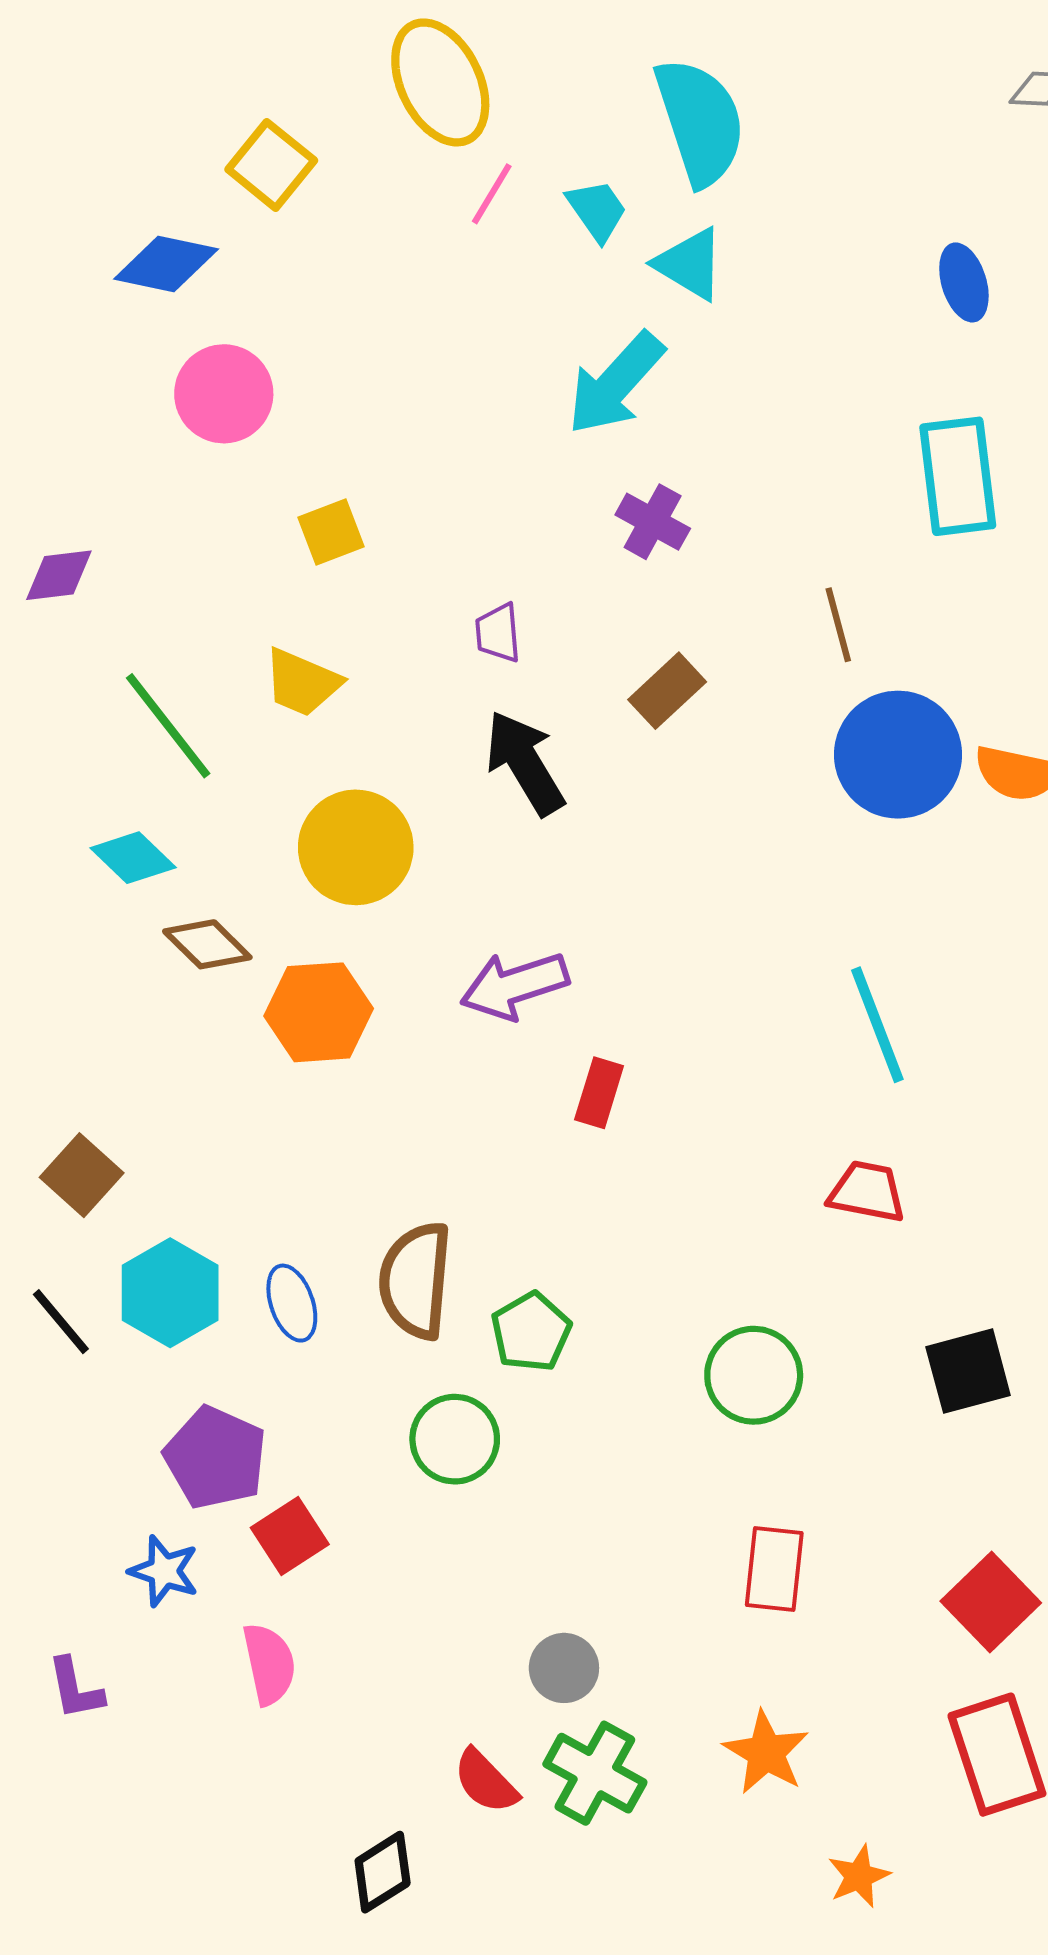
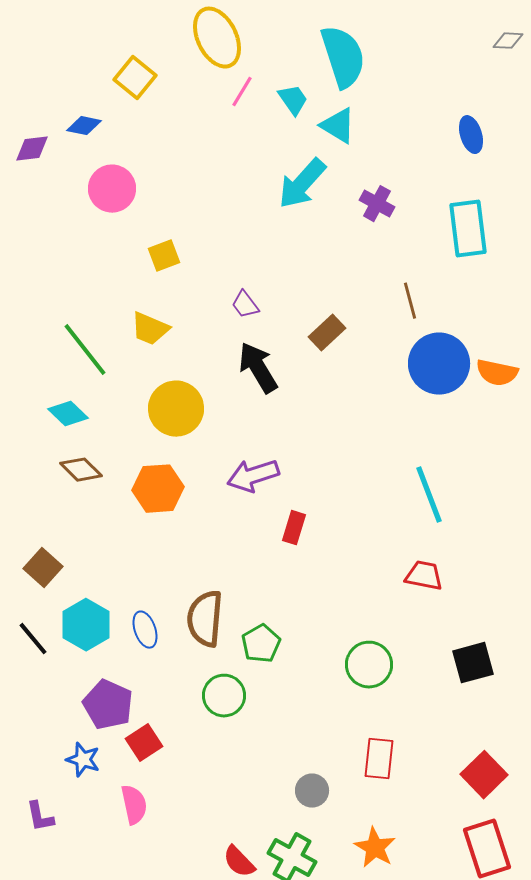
blue diamond: (166, 264) -> (84, 126), size x0.7
purple cross: (653, 522) -> (377, 204), moved
purple diamond: (59, 575) -> (32, 149), moved
purple trapezoid: (498, 633) -> (245, 305), turned -32
brown diamond: (207, 944) -> (81, 470), moved
gray circle: (564, 1668) -> (312, 791), moved

